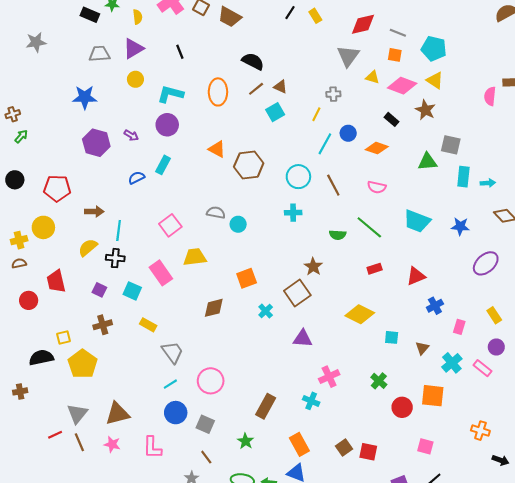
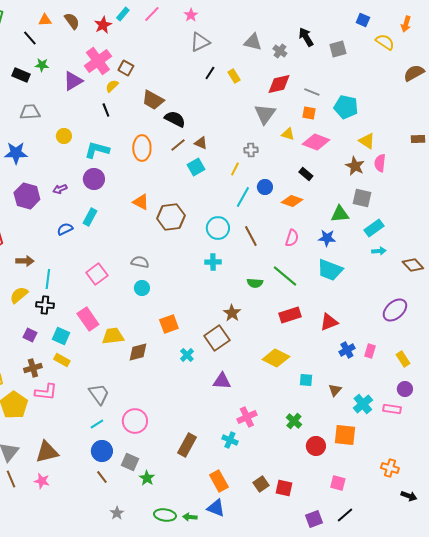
yellow semicircle: (138, 17) -> (112, 86), moved, turned -128
brown trapezoid: (230, 17) -> (153, 100), moved
purple triangle: (133, 49) -> (73, 81), moved
yellow triangle: (435, 80) -> (367, 141), moved
pink semicircle: (490, 96) -> (380, 163), moved
brown star: (425, 110) -> (355, 166), moved
purple arrow: (131, 135) -> (60, 189), turned 128
cyan rectangle: (463, 177) -> (374, 228), turned 48
cyan arrow: (488, 183) -> (379, 251), moved
pink semicircle: (377, 187) -> (292, 238), turned -84
cyan circle: (238, 224) -> (142, 288), moved
blue star: (460, 226) -> (327, 238), moved
yellow trapezoid: (195, 257) -> (113, 336), moved
red rectangle: (375, 269) -> (290, 315), size x1.5
yellow rectangle: (148, 325) -> (62, 360), moved
pink rectangle: (459, 327) -> (370, 351), moved
pink rectangle: (483, 368) -> (392, 409), turned -30
green star: (246, 441) -> (147, 478), moved
pink L-shape: (152, 448) -> (46, 392), moved, turned -85
brown line: (206, 457) -> (102, 477), moved

